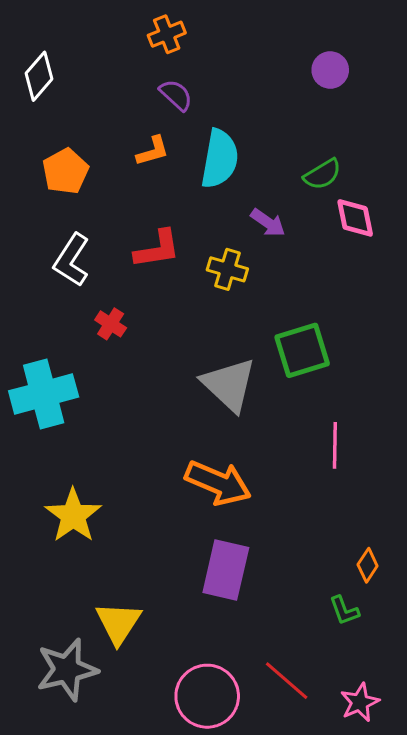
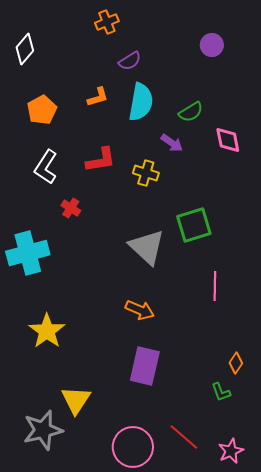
purple semicircle: (176, 95) -> (130, 61), moved, turned 105
green semicircle: (322, 174) -> (191, 112), moved
orange arrow: (218, 483) -> (140, 310), size x0.7

